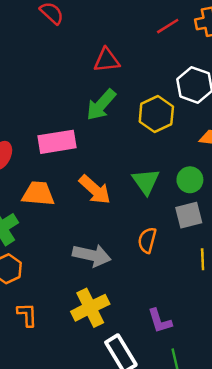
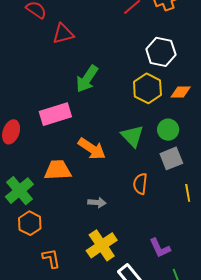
red triangle: (107, 60) -> (63, 34), moved
yellow hexagon: (156, 114) -> (147, 88), moved
orange trapezoid: (38, 194) -> (58, 170), moved
gray arrow: (92, 255) -> (97, 203), size x0.6

